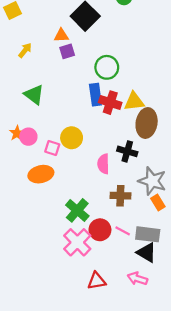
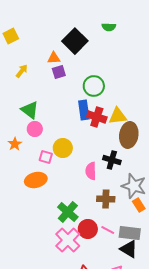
pink circle: (28, 137) -> (35, 129), moved

